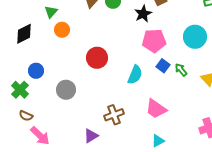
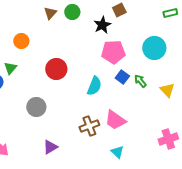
green triangle: (51, 12) -> (10, 68), moved
gray circle: (66, 90) -> (36, 107), moved
brown cross: (114, 115) -> (89, 126), moved
cyan triangle: (158, 141) -> (117, 152), turned -48

